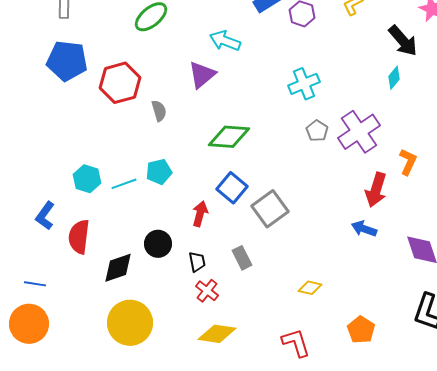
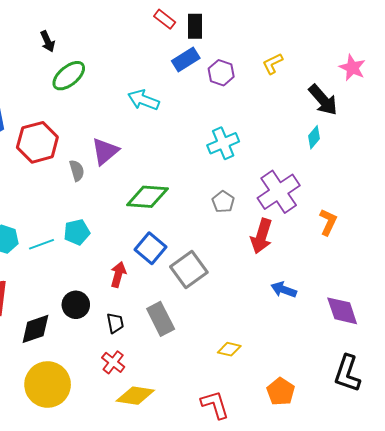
purple triangle: (202, 75) -> (105, 151), moved
gray pentagon: (317, 131) -> (223, 202), moved
red arrow: (376, 190) -> (261, 236), moved
gray rectangle: (242, 258) -> (161, 319), size x1.4
red cross: (207, 291) -> (113, 362), moved

